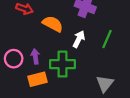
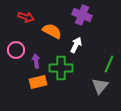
green line: (107, 39) -> (109, 64), moved
pink circle: (14, 59) -> (16, 50), moved

